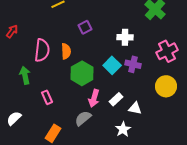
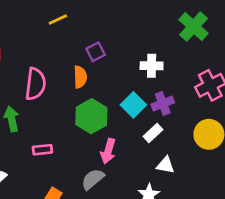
orange semicircle: (66, 51) -> (80, 77), moved
purple cross: (133, 64) -> (163, 104), turned -35
pink rectangle: (47, 97) -> (42, 150), turned -72
white rectangle: (116, 99) -> (153, 133), moved

